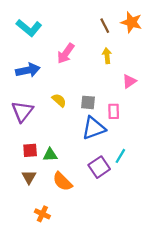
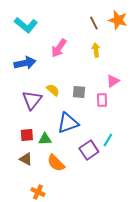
pink triangle: (129, 81) -> (113, 81), moved
purple triangle: (22, 111) -> (32, 100), moved
blue triangle: (94, 128) -> (68, 123), moved
brown triangle: (29, 177) -> (26, 159), turned -32

